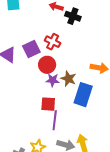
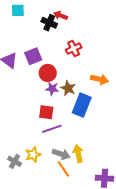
black cross: (73, 16) -> (49, 23), moved
red cross: (53, 42) -> (74, 49), moved, turned 35
purple line: (55, 120) -> (52, 129), turned 60

